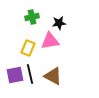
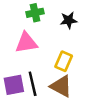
pink triangle: (50, 41) -> (26, 43), moved
yellow rectangle: (28, 48) -> (64, 61), moved

